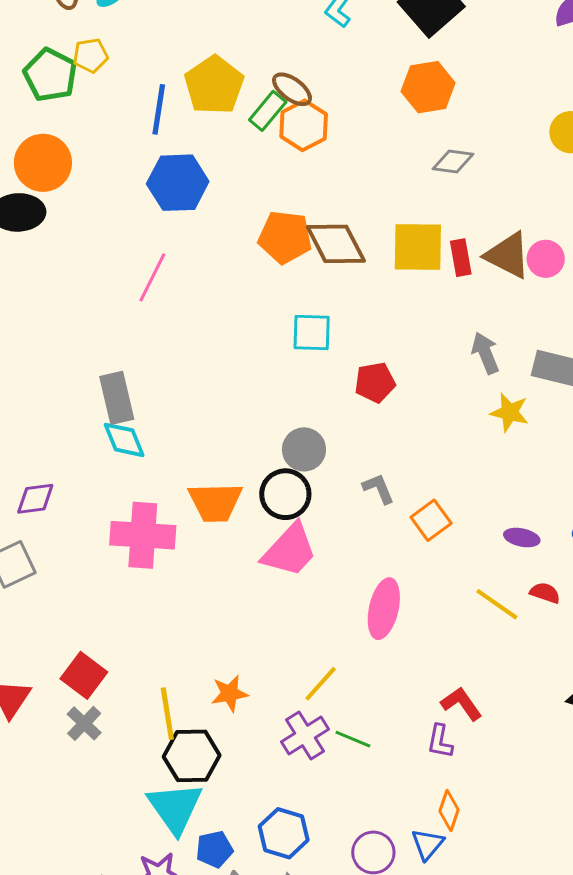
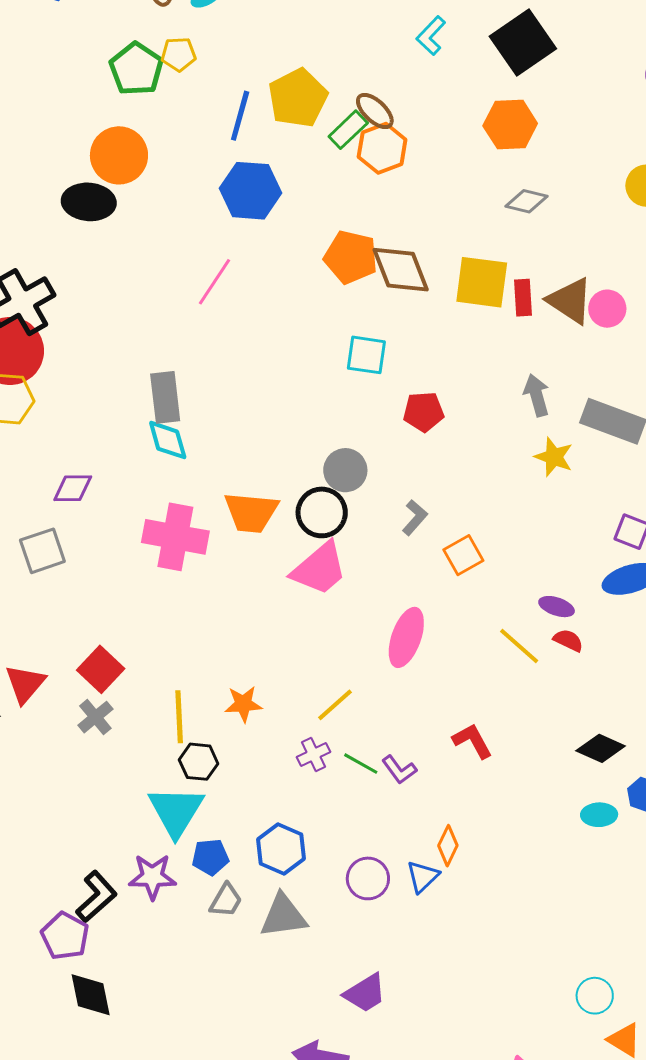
gray L-shape: (378, 489) -> (415, 518), turned 57
purple ellipse: (522, 538) -> (557, 607), moved
purple cross: (305, 736) -> (313, 754), size x0.7
purple L-shape: (440, 741) -> (399, 770), moved, turned -54
black hexagon: (192, 756) -> (199, 762), size x0.7

